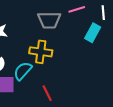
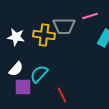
yellow cross: (41, 52) -> (44, 35), moved

